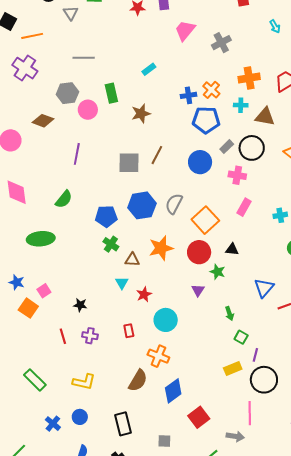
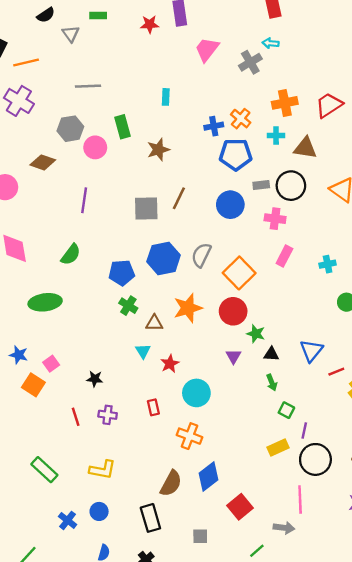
cyan arrow: (275, 26) -> (271, 43), moved, turned 128
cyan rectangle: (149, 69) -> (166, 97), turned -48
gray rectangle: (227, 147) -> (261, 185), turned 40
black triangle: (232, 249) -> (271, 354), moved
brown semicircle: (138, 381) -> (171, 483), moved

